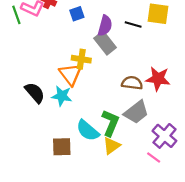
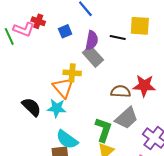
cyan semicircle: (88, 131) -> (67, 139), moved

